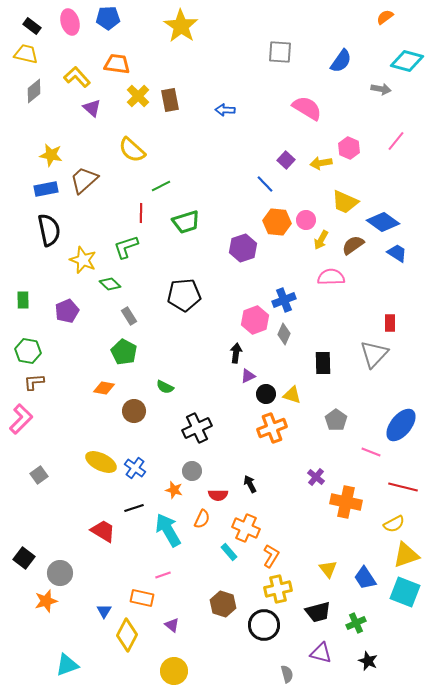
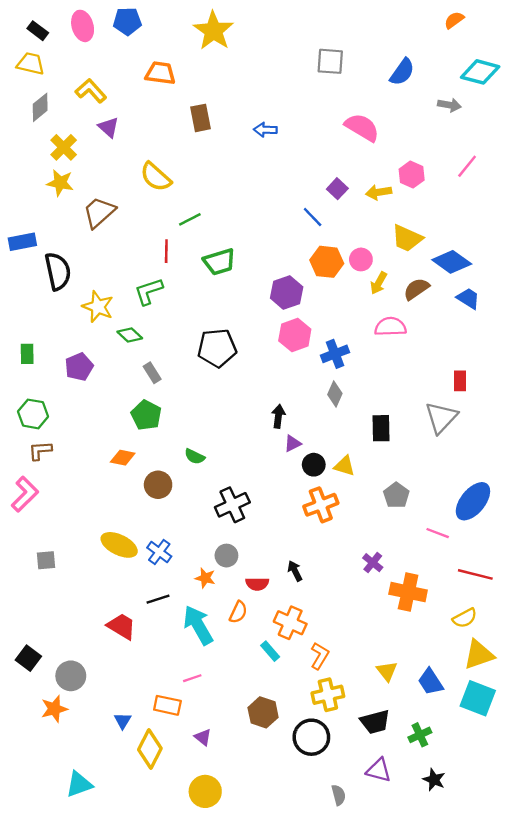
orange trapezoid: (117, 64) -> (160, 73), moved
yellow cross: (138, 96) -> (64, 147), moved
blue rectangle: (46, 189) -> (22, 242), moved
pink hexagon: (255, 320) -> (295, 335), moved
gray square: (39, 475) -> (46, 560), turned 30

